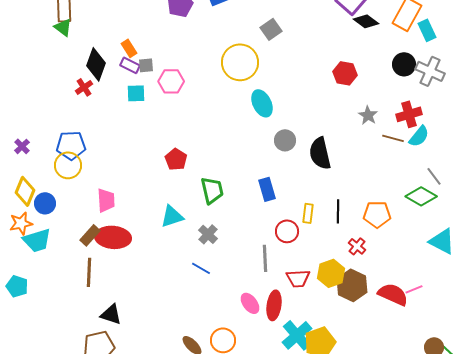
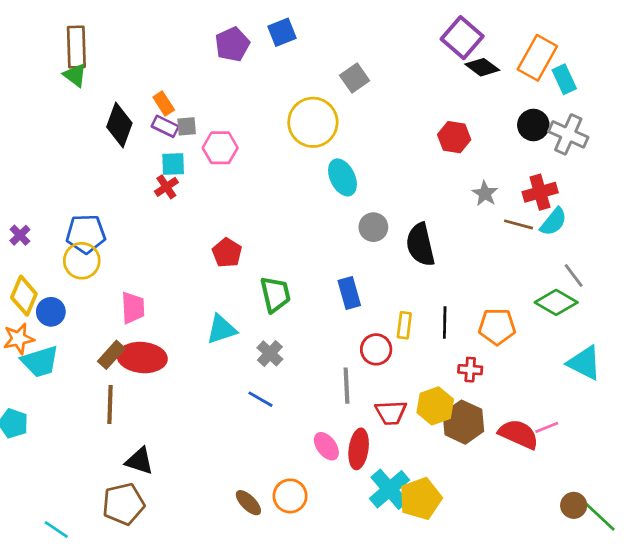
red cross: (84, 87) -> (166, 187), moved
red cross: (357, 246) -> (470, 370), turned -36

